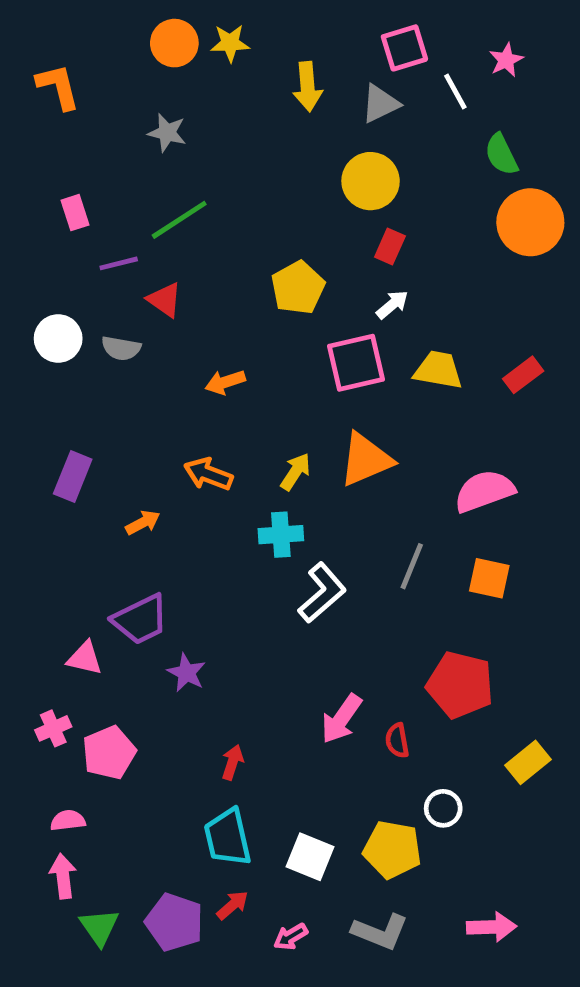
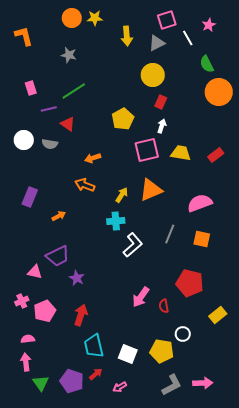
white arrow: (392, 305) -> (162, 126), turned -32
orange arrow: (208, 474) -> (85, 185), moved
red arrow: (232, 762) -> (81, 315), moved, size x1.5
gray L-shape: (380, 932) -> (172, 385), moved, turned -50

